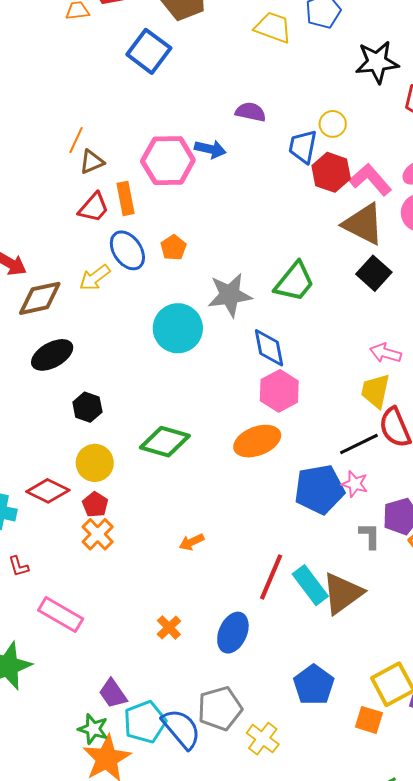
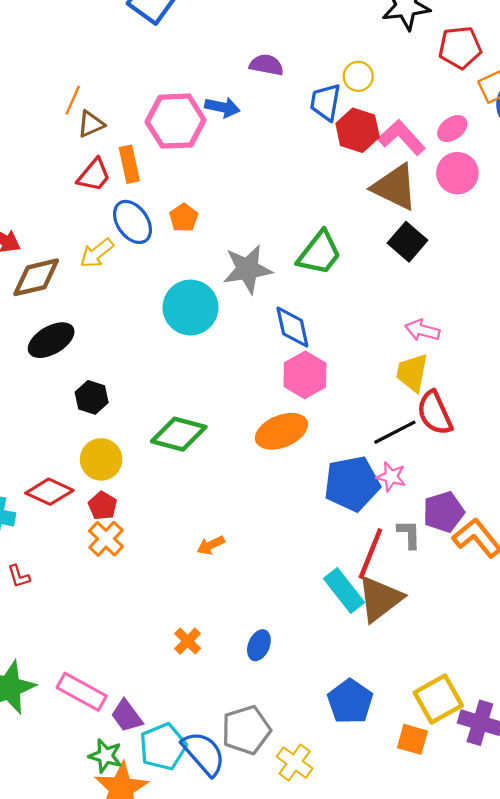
red line: (271, 577) -> (370, 554), moved
pink rectangle: (61, 614) -> (82, 692), moved
blue ellipse: (233, 633) -> (259, 645), size x0.7

